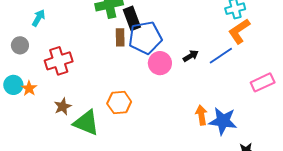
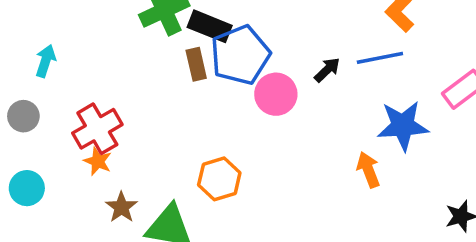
black rectangle: (132, 18) -> (210, 26), turned -35
blue line: (221, 56) -> (380, 58), turned 35
orange star: (29, 88) -> (98, 161), moved
blue star: (223, 121) -> (403, 126), moved

